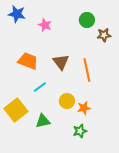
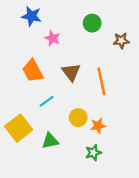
blue star: (17, 14) -> (31, 16), moved
green circle: (87, 20) -> (92, 23), moved
pink star: (45, 25) -> (52, 38), moved
orange trapezoid: (28, 61) -> (33, 71), turned -140

